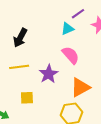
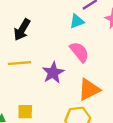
yellow square: (27, 98) -> (25, 112), moved

